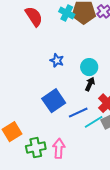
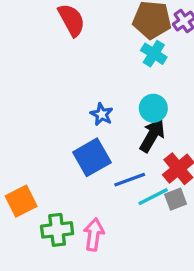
cyan cross: (67, 13) -> (154, 54), moved
blue star: (57, 60) -> (102, 114), moved
black arrow: (90, 84) -> (152, 136), size x1.5

